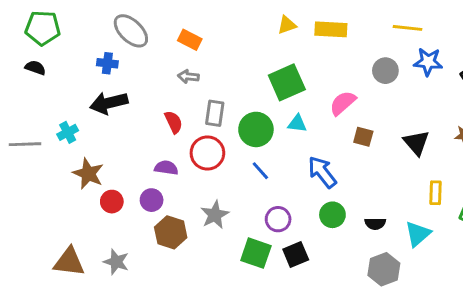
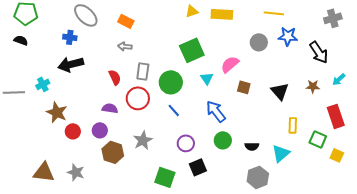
cyan triangle: (297, 124) -> (207, 78), moved, turned 48
green square: (256, 253) -> (165, 177), moved

